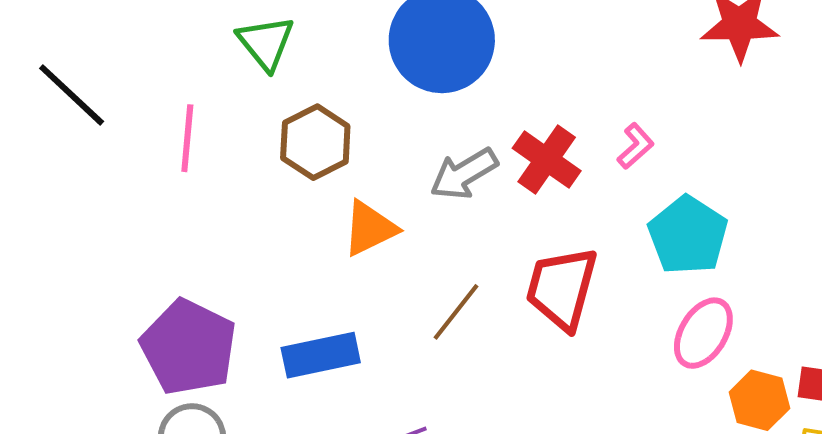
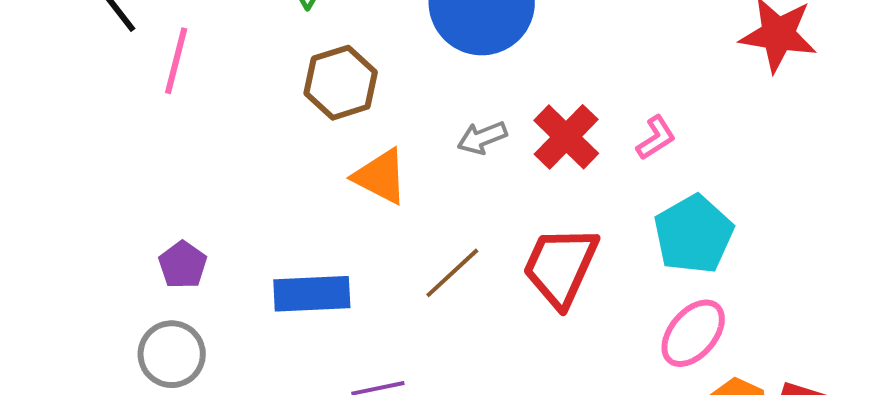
pink line: (187, 138) -> (176, 61), moved
gray arrow: (464, 174) -> (482, 138), size x0.7
orange triangle: (370, 228) -> (381, 176), turned 44
purple pentagon: (189, 347) -> (183, 265), size x0.5

